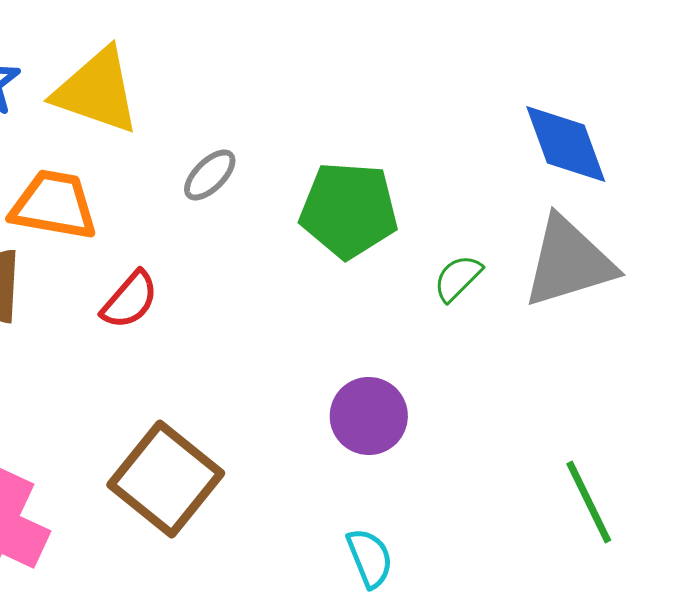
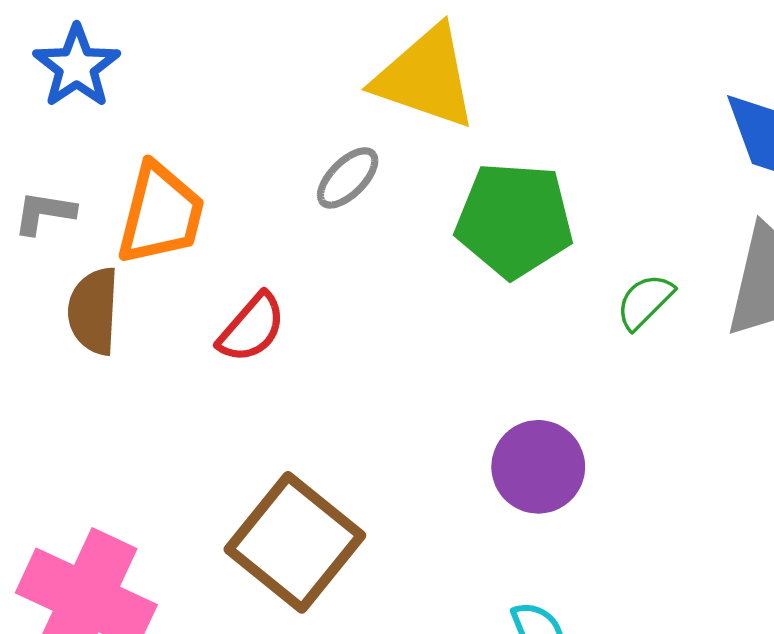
yellow triangle: (97, 91) -> (426, 77), moved
orange trapezoid: (54, 205) -> (161, 214), turned 94

